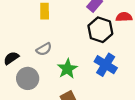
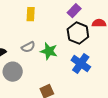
green star: (67, 69) -> (49, 51), moved, turned -30

